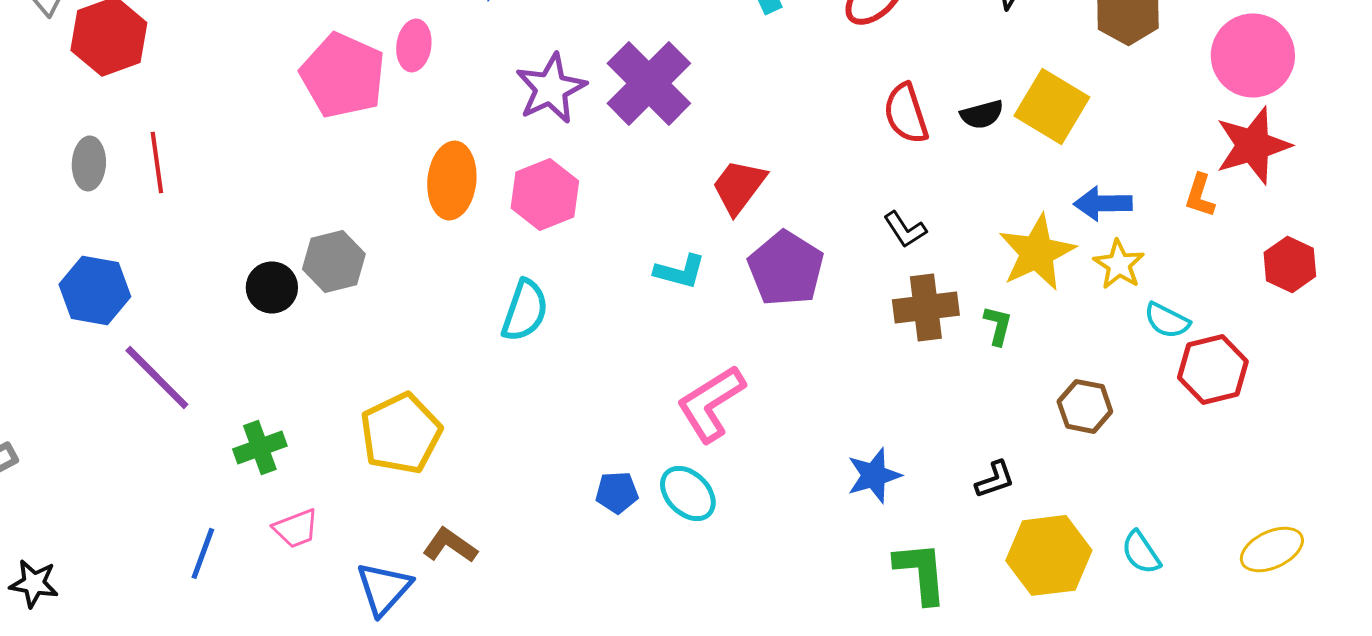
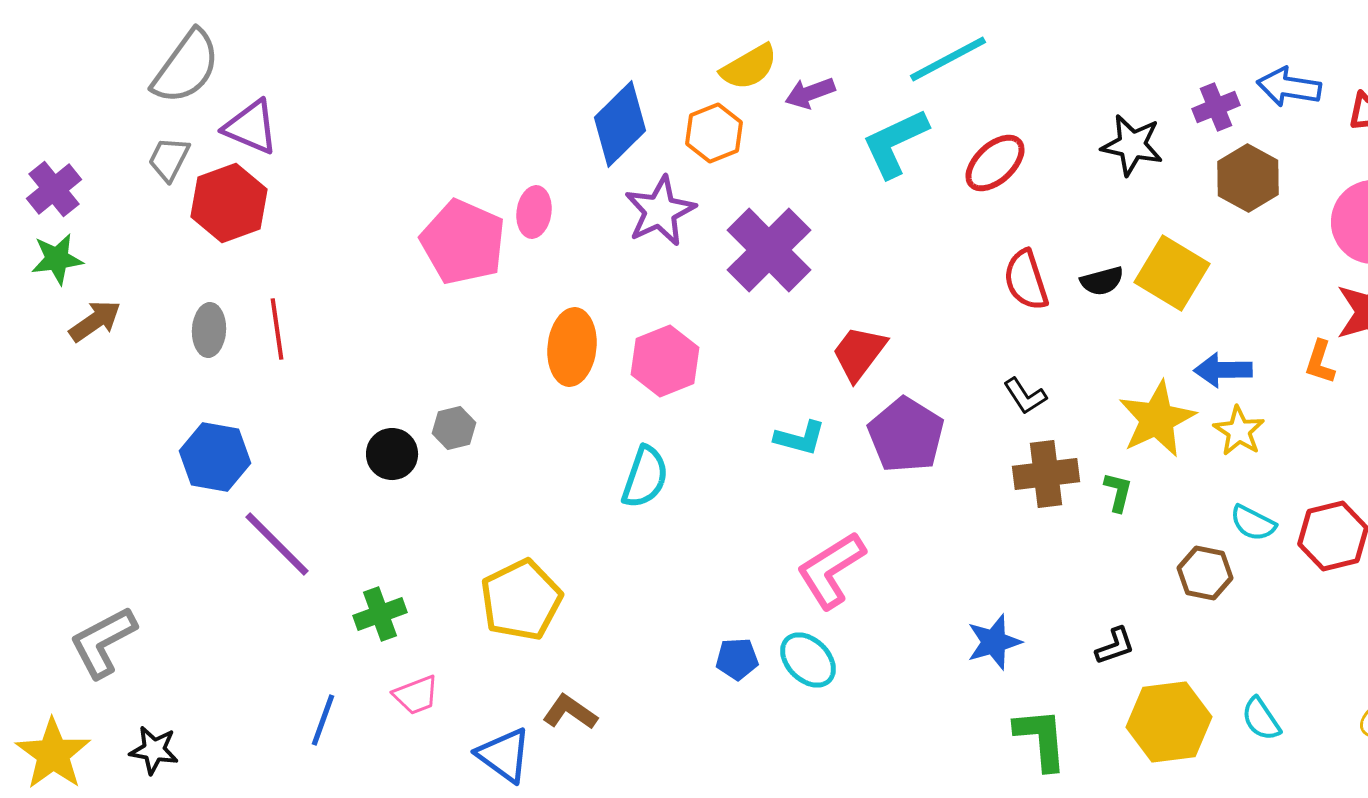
purple star: (551, 88) -> (660, 211), moved
gray hexagon: (334, 261) -> (454, 428), size x0.7
cyan semicircle: (1167, 320) -> (1253, 523), moved
blue triangle: (384, 588) -> (504, 755), turned -36

